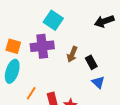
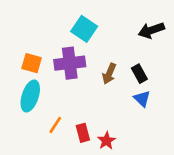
black rectangle: (91, 62) -> (139, 74), moved
blue triangle: (98, 82) -> (142, 99), moved

